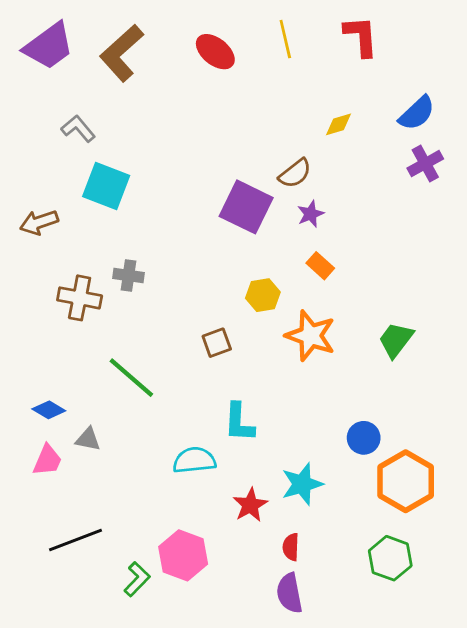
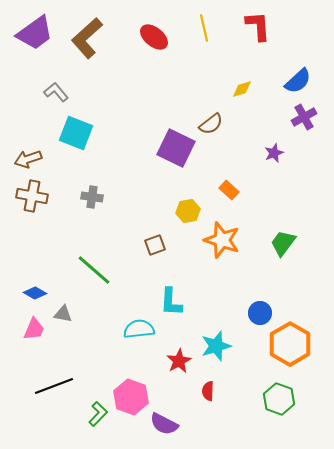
purple star: (310, 214) -> (274, 153), moved
brown cross: (80, 298) -> (32, 196), moved
purple semicircle: (289, 593) -> (164, 424), moved, turned -52

